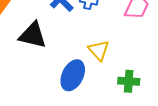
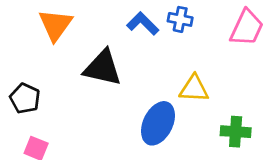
yellow triangle: (99, 50) -> (194, 89), turned -45

